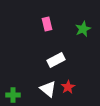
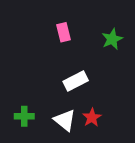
green cross: (13, 95) -> (24, 116), moved

